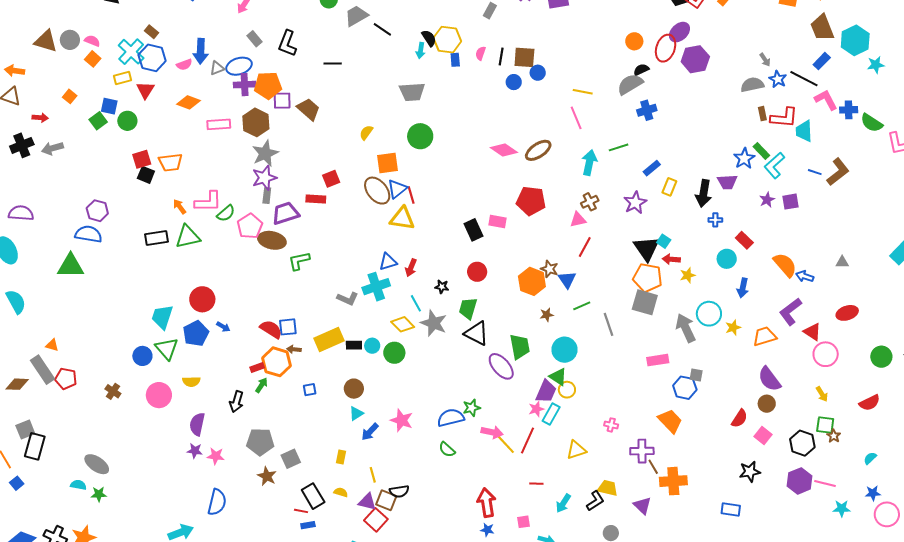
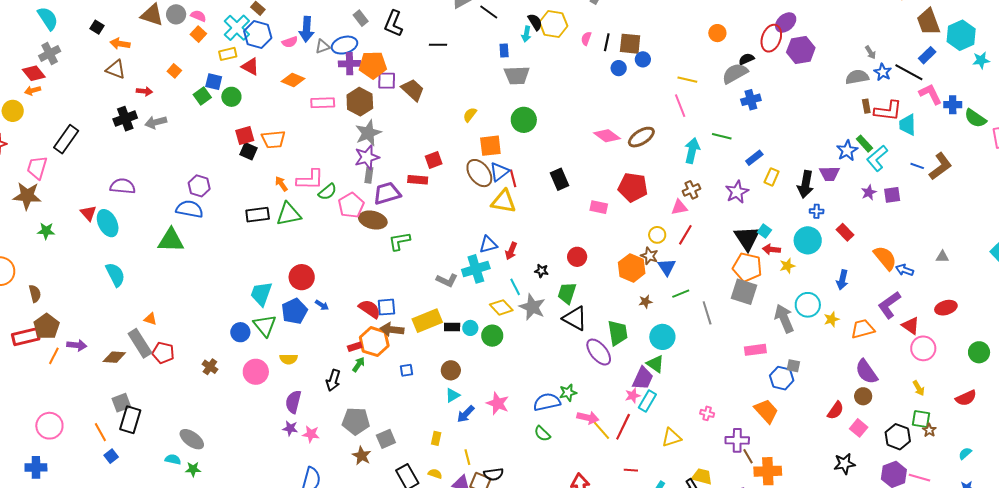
orange circle: (634, 41) -> (717, 33), moved
blue rectangle: (455, 60) -> (504, 51), moved
red triangle: (145, 90) -> (250, 67), turned -36
green line: (619, 147) -> (722, 136), turned 30
black rectangle: (473, 230) -> (559, 179), moved
cyan circle: (727, 259) -> (808, 240), moved, size x1.4
brown arrow: (294, 349) -> (392, 330), size x1.6
yellow circle: (567, 390) -> (657, 235), moved

